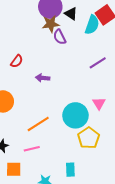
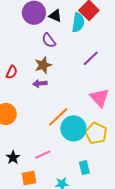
brown star: (51, 24) -> (43, 65), moved
pink triangle: (99, 103) -> (100, 98), size x1.5
cyan circle: (75, 115) -> (73, 128), moved
orange line: (38, 124) -> (58, 117), moved

